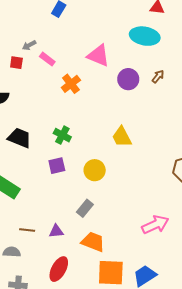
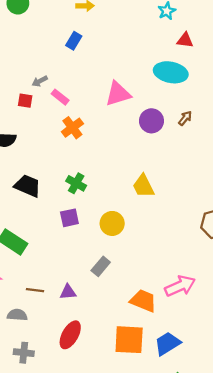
pink triangle: (98, 56) -> (118, 94), turned -40
orange cross: (71, 84) -> (72, 128), moved
orange trapezoid: (93, 242) -> (143, 301), moved

